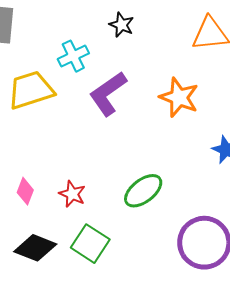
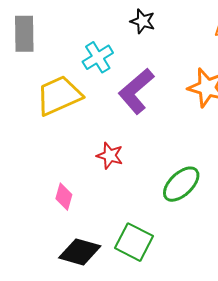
red star: (72, 194) -> (110, 156), moved

